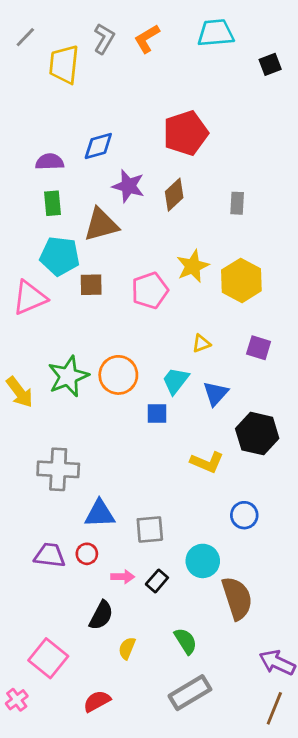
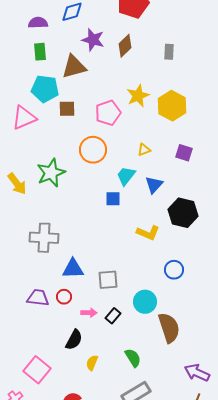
orange circle: (118, 375) -> (93, 150), moved

